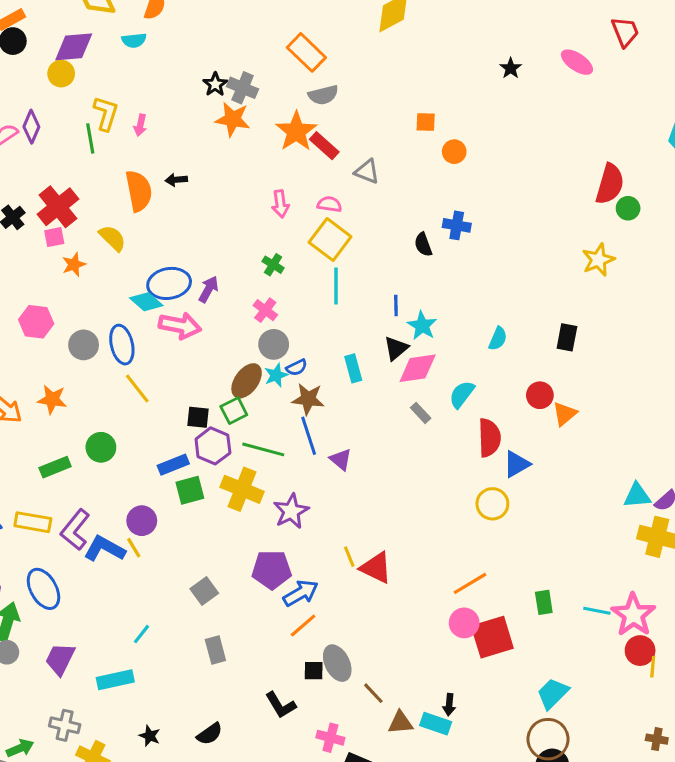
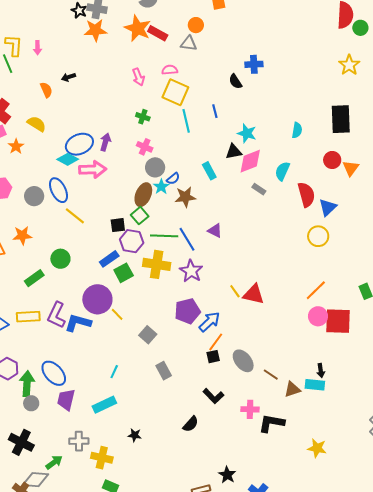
orange circle: (454, 152) -> (196, 25), moved
orange semicircle: (139, 191) -> (46, 90), size x0.6
blue line: (396, 305) -> (215, 111), moved
black rectangle: (567, 337) -> (341, 119), size x1.6
black triangle: (396, 348) -> (234, 152), turned 42
blue line: (309, 436) -> (187, 239), moved
purple circle: (142, 521) -> (97, 299), size x1.5
yellow line: (134, 548) -> (117, 314), moved
blue ellipse: (43, 589) -> (54, 373), moved
red square: (492, 637) -> (338, 321), turned 32
black square: (314, 671) -> (213, 357), moved
black semicircle: (210, 734) -> (191, 424), moved

